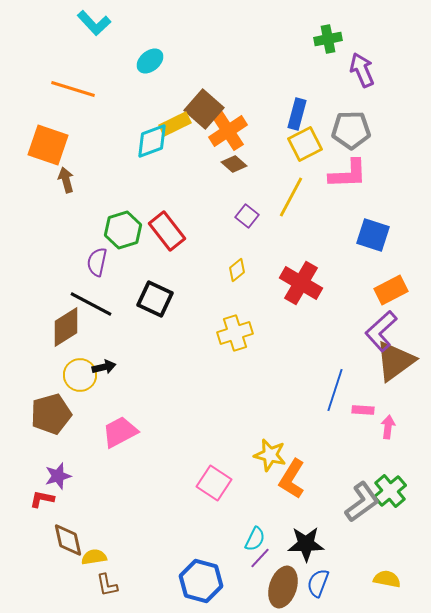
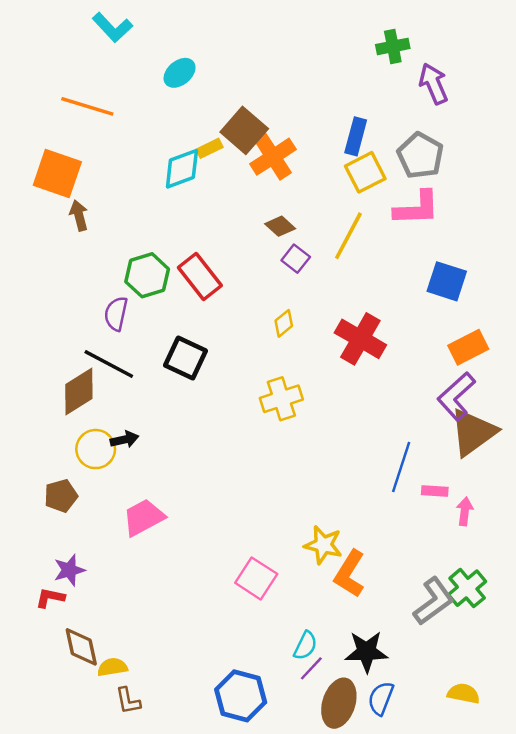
yellow rectangle: (175, 124) -> (209, 148), size x0.7
gray pentagon: (351, 130) -> (420, 156), turned 30
brown diamond: (234, 164) -> (280, 226), moved
brown pentagon: (51, 414) -> (61, 496), size x0.7

